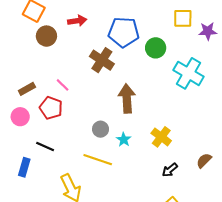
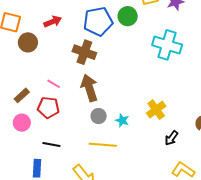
green circle: (156, 48) -> (128, 16), moved
brown arrow: (127, 98) -> (89, 88), moved
yellow cross: (161, 137) -> (156, 110), turned 30

